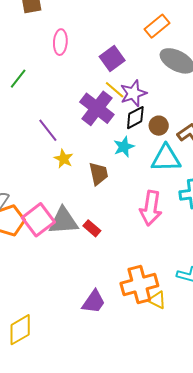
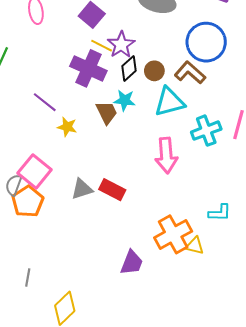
cyan star: (124, 147) -> (125, 100), turned -30
brown trapezoid: (98, 174) -> (107, 112), moved
pink square: (38, 220) -> (34, 171), moved
gray triangle: (63, 221) -> (82, 189), size x0.7
red rectangle: (92, 228) -> (112, 190), size x1.4

